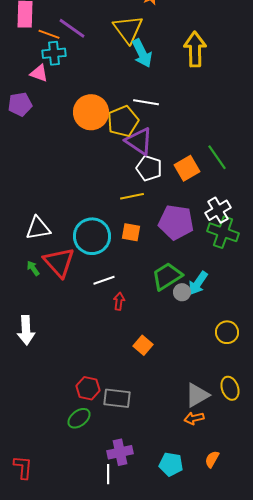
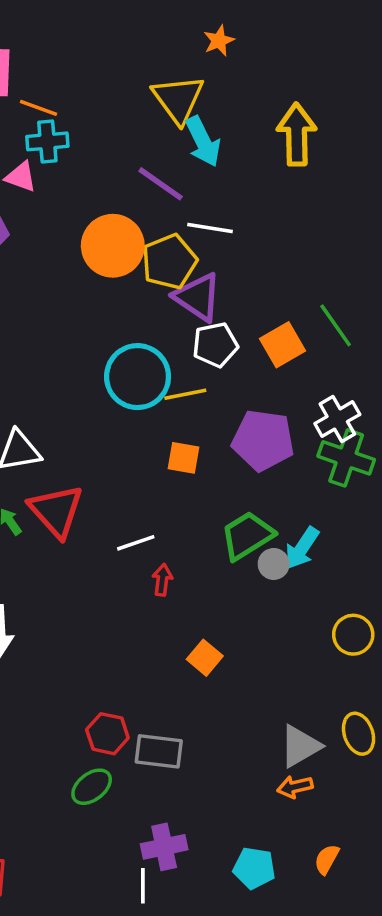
purple line: (72, 28) -> (161, 184), moved
white pentagon: (149, 168) -> (215, 345), turned -30
cyan circle: (92, 236) -> (138, 377), moved

